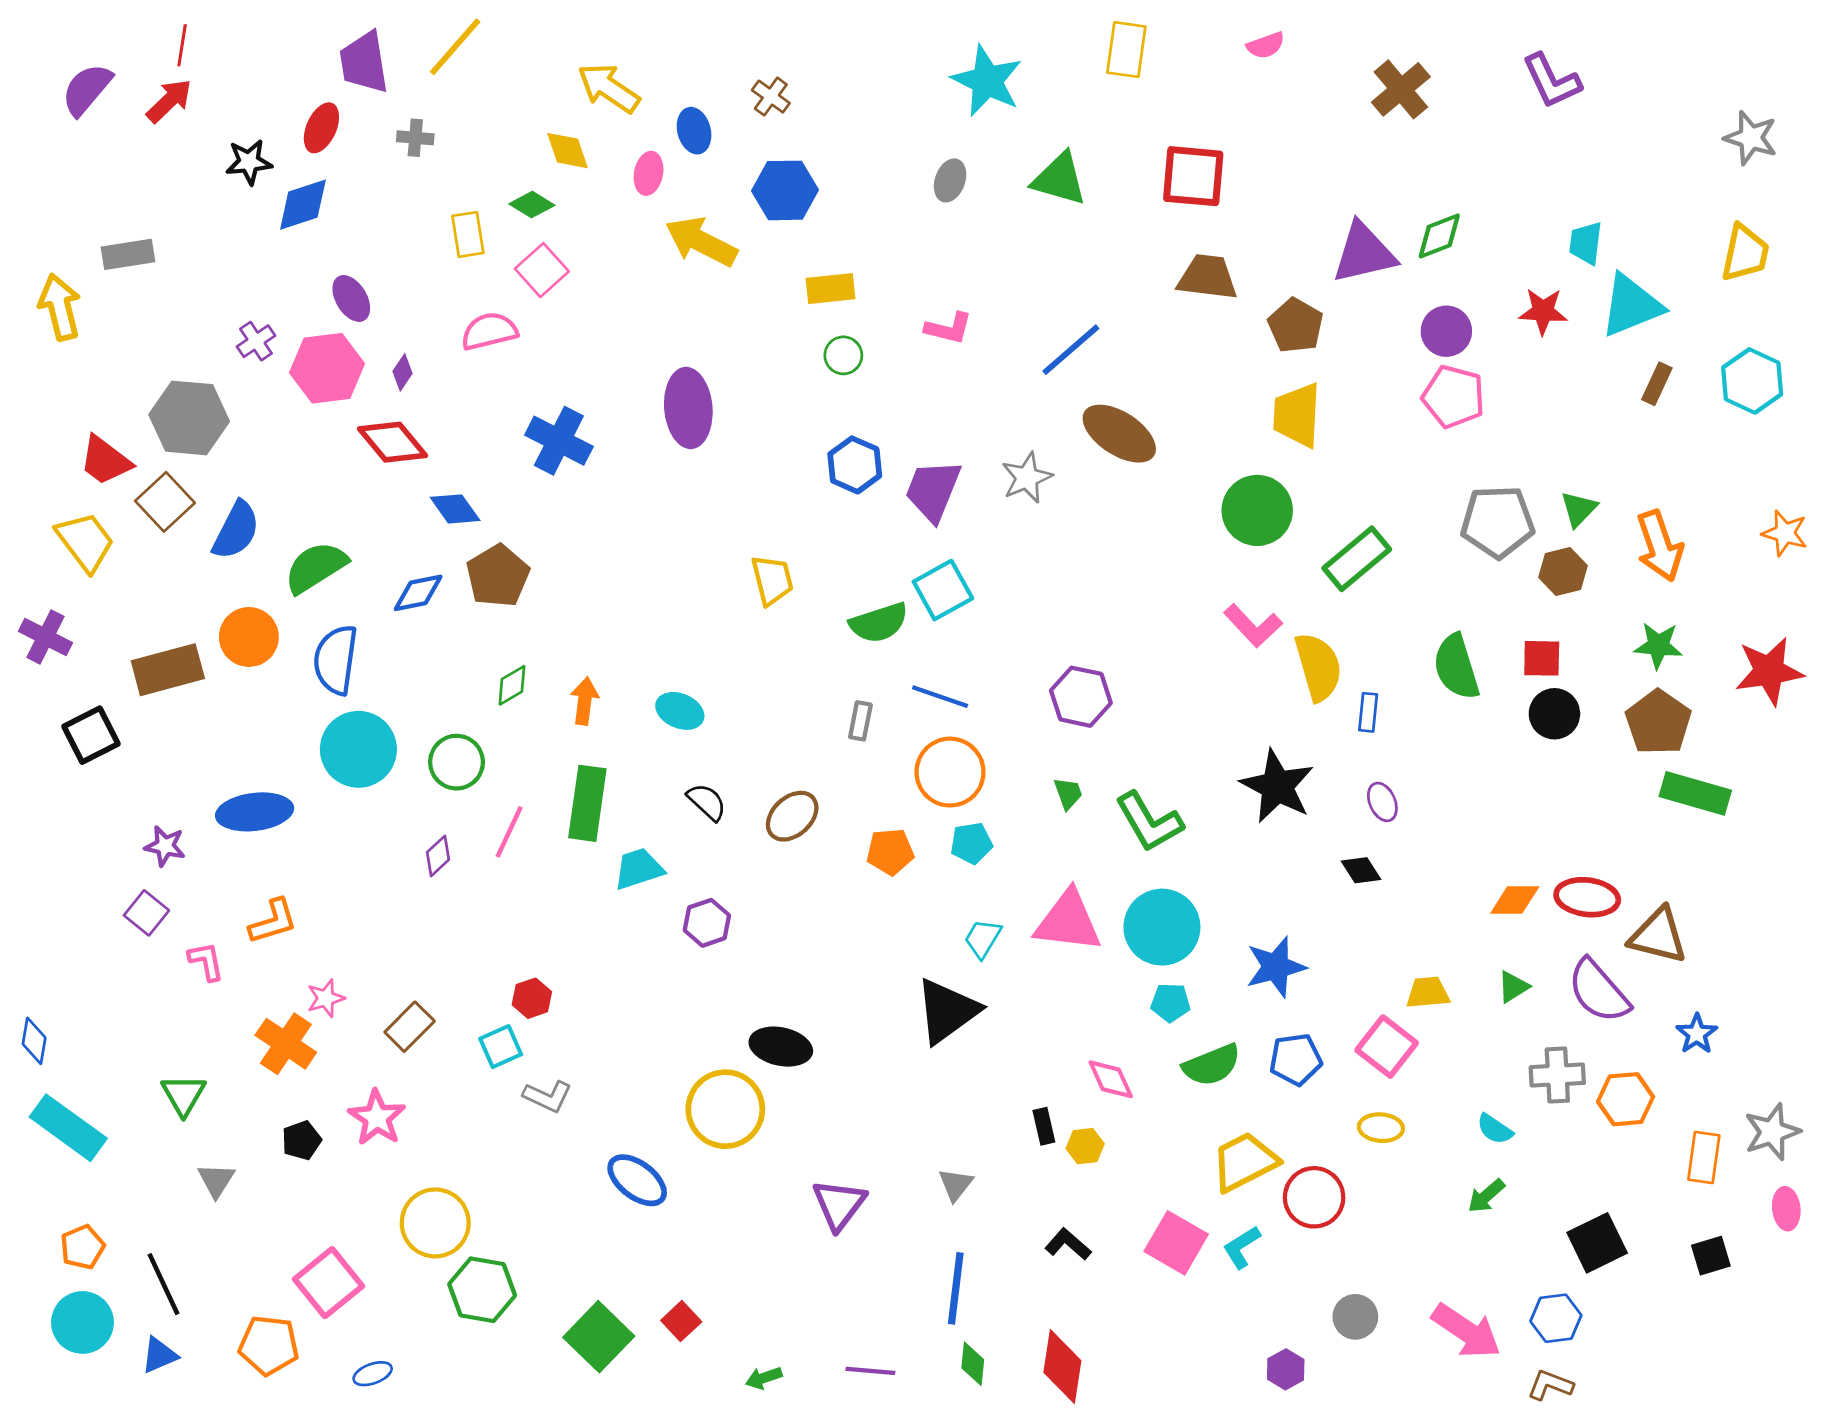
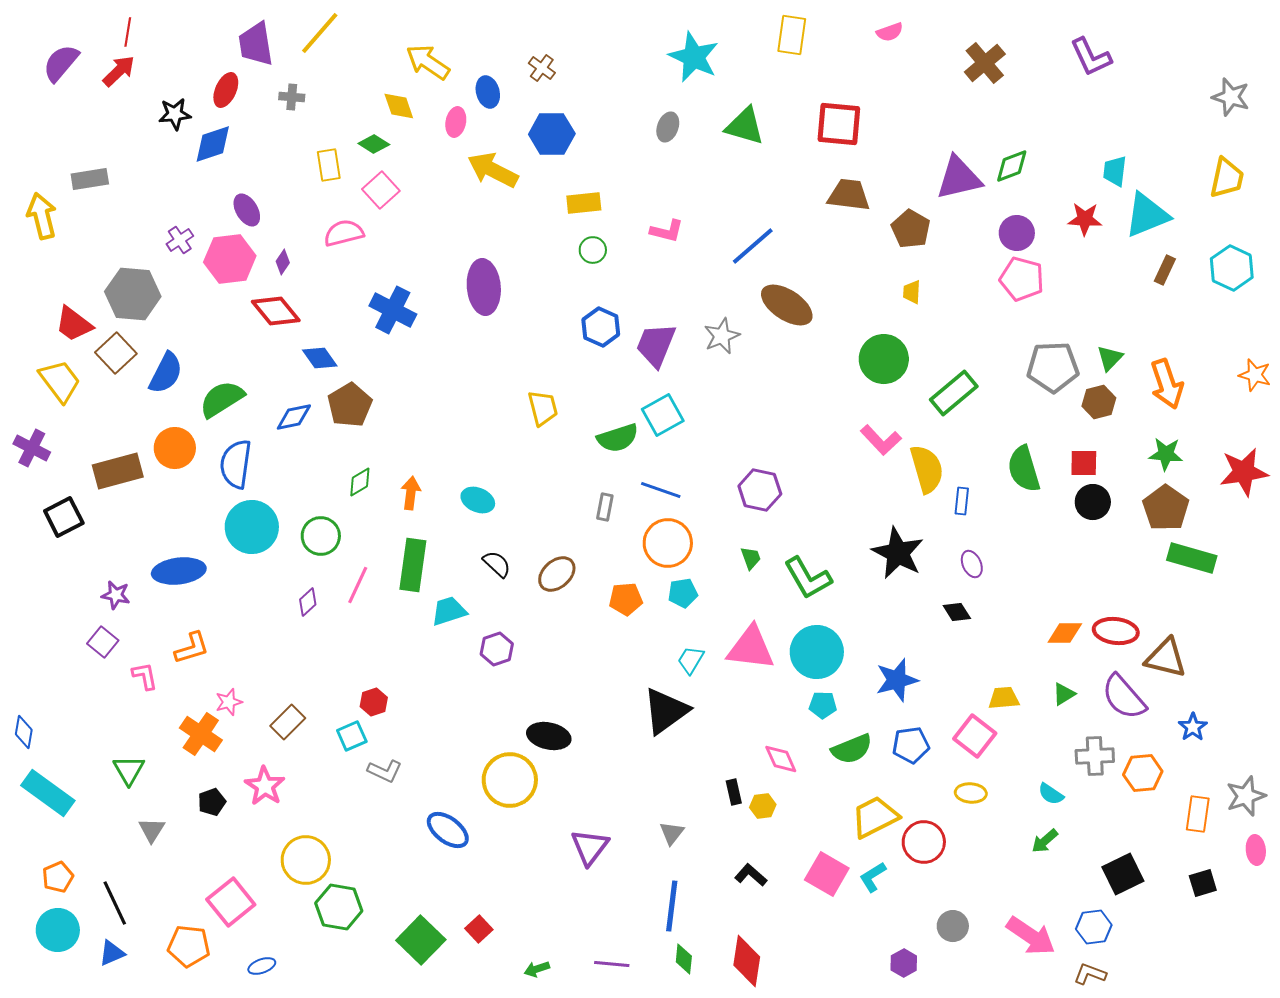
yellow trapezoid: (1297, 415) -> (912, 292), size x0.5

